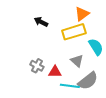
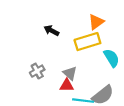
gray triangle: (77, 61) -> (70, 73), moved
gray cross: (37, 66) -> (37, 71), moved, turned 32

